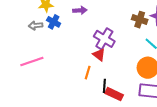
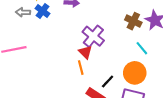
orange line: (88, 73) -> (81, 68), moved, turned -40
black line: (104, 86) -> (108, 81), moved, turned 32

